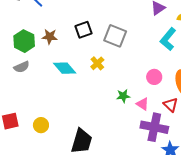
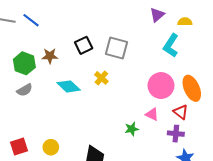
pink circle: (154, 77) -> (161, 86), size x1.6
green star: (123, 96) -> (132, 129), moved
purple cross: (154, 127) -> (176, 134), moved, size x0.6

